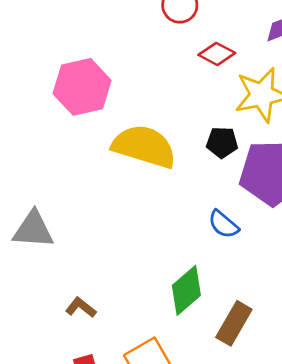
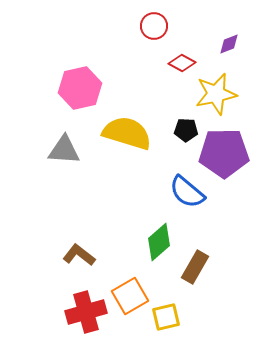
blue semicircle: (223, 224) -> (187, 192), size x1.5
gray triangle: (33, 230) -> (64, 150), moved
brown L-shape: (81, 307) -> (79, 255), size x1.4

